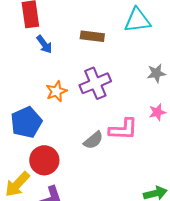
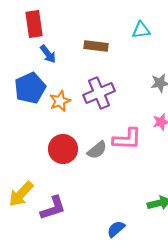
cyan triangle: (137, 20) -> (141, 30), size x0.7
blue pentagon: (26, 122) -> (30, 88), moved
red circle: (44, 160) -> (63, 149), moved

